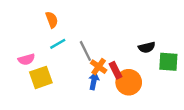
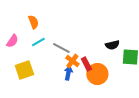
gray line: (85, 51) -> (61, 48), turned -36
pink semicircle: (26, 59) -> (12, 41), moved, turned -40

